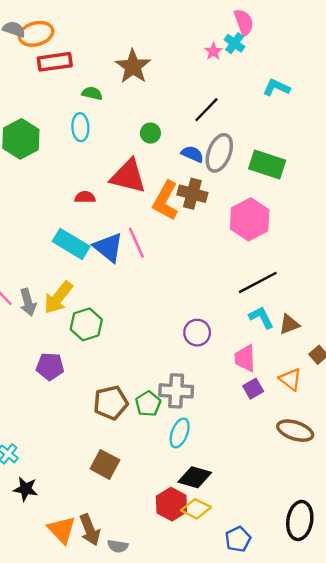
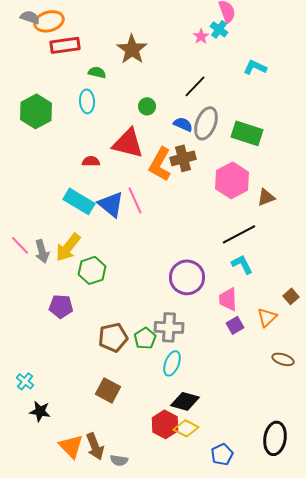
brown cross: (192, 194) -> (183, 158), turned -30
brown triangle: (289, 324) -> (266, 197), moved
purple circle: (197, 333) -> (187, 277), size x1.5
orange triangle: (290, 379) -> (267, 317), turned 40
brown ellipse: (295, 431) -> (283, 359), moved, size x0.7

